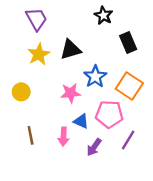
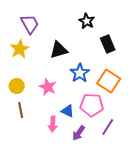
yellow star: (39, 54) -> (20, 49), moved
pink star: (71, 93) -> (48, 87), moved, turned 30
brown line: (31, 135) -> (21, 110), moved

